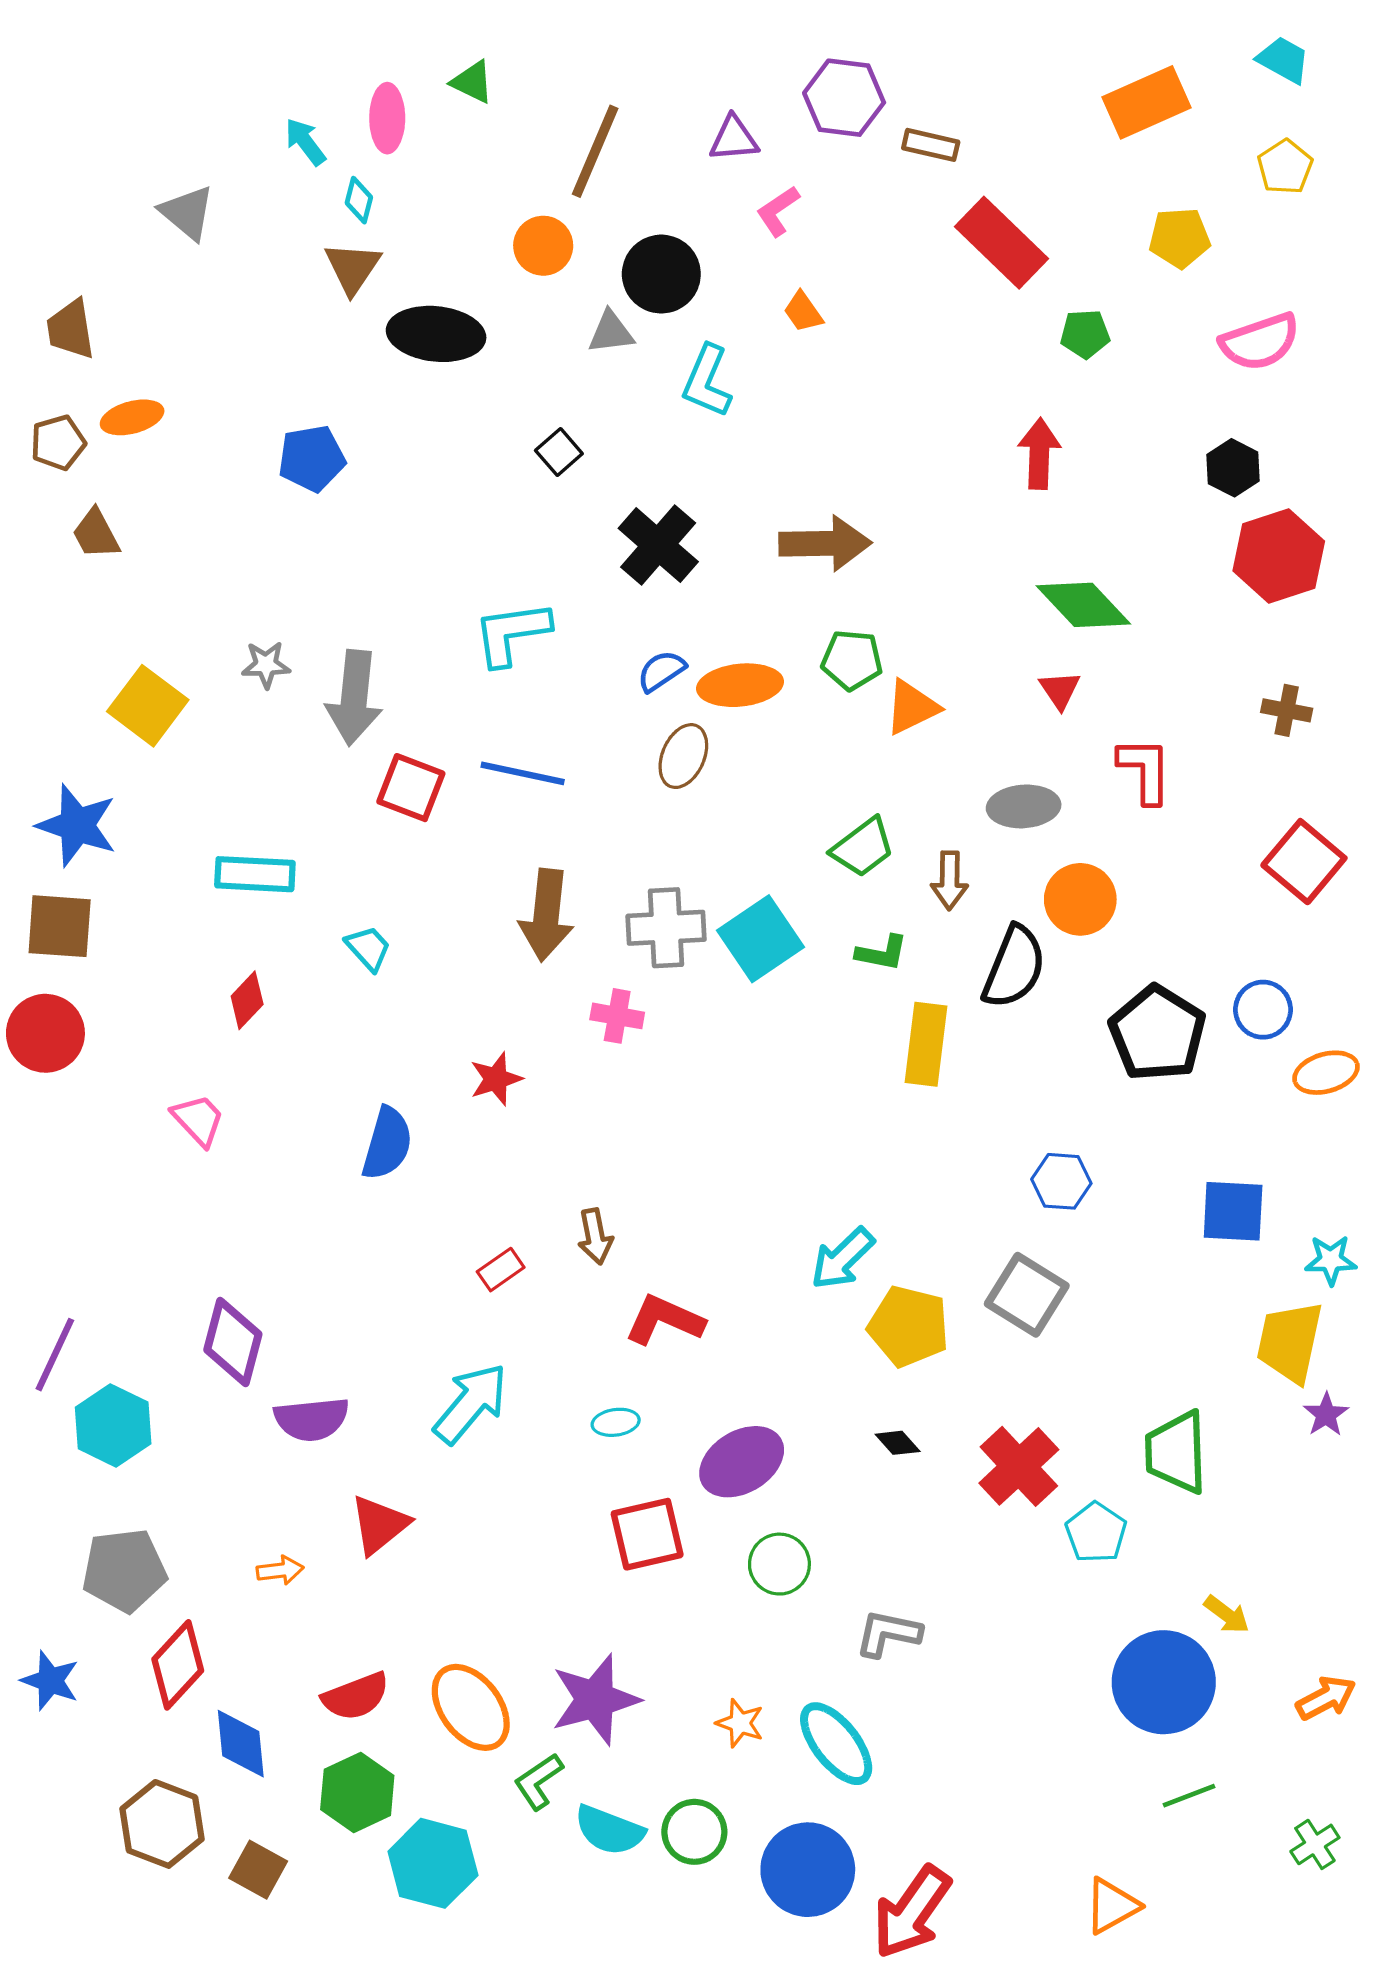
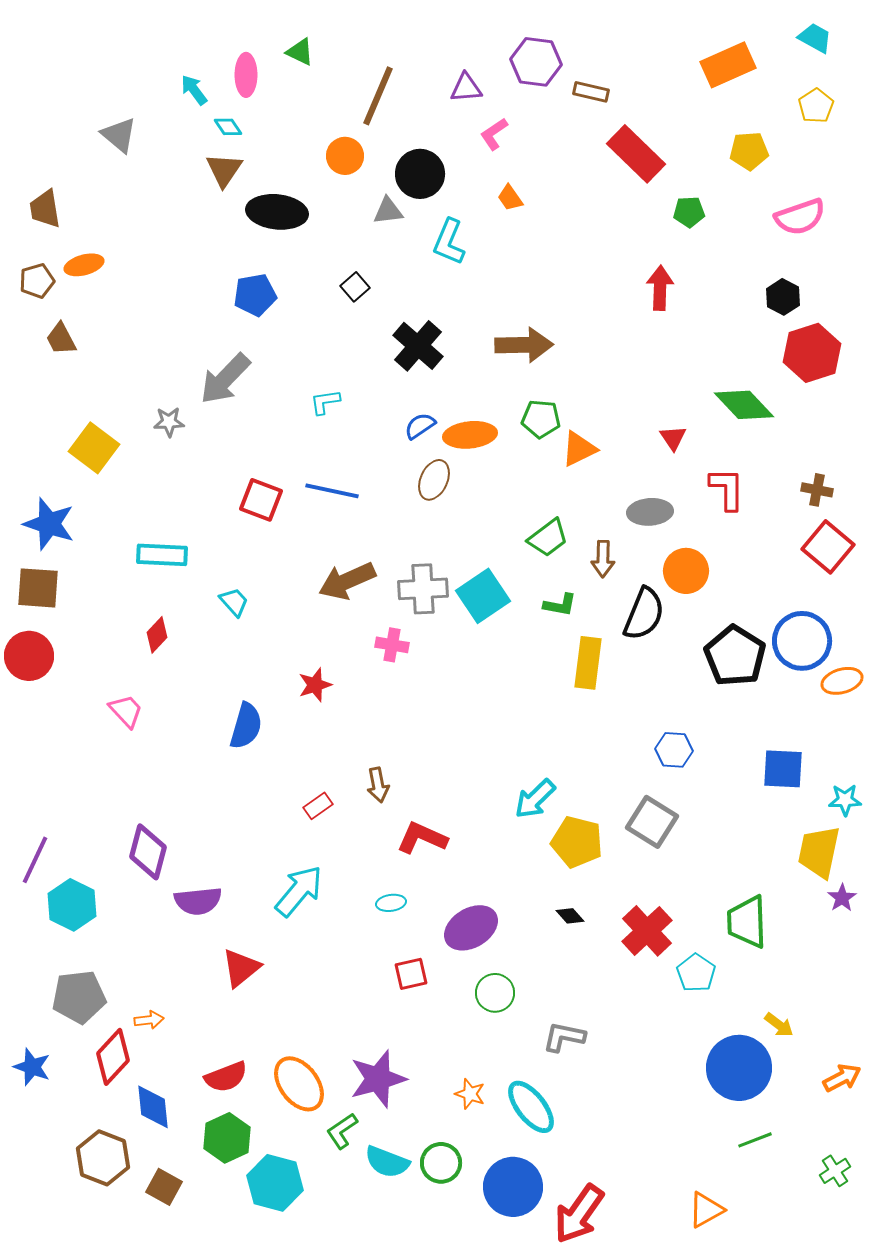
cyan diamond: (359, 200) -> (228, 127), turned -48
blue pentagon: (312, 458) -> (255, 295), moved
green diamond: (1083, 605) -> (744, 405), moved
cyan L-shape: (512, 633) -> (325, 402), size x0.6
gray arrow: (354, 698) -> (225, 379), moved, turned 38
brown cross: (1287, 710) -> (817, 490), moved
brown arrow: (546, 915) -> (347, 581), turned 60
blue circle: (1263, 1010) -> (802, 641), size x1.6
red square: (647, 1534) -> (411, 974), size x0.7
orange arrow: (280, 1570) -> (149, 1020), moved

